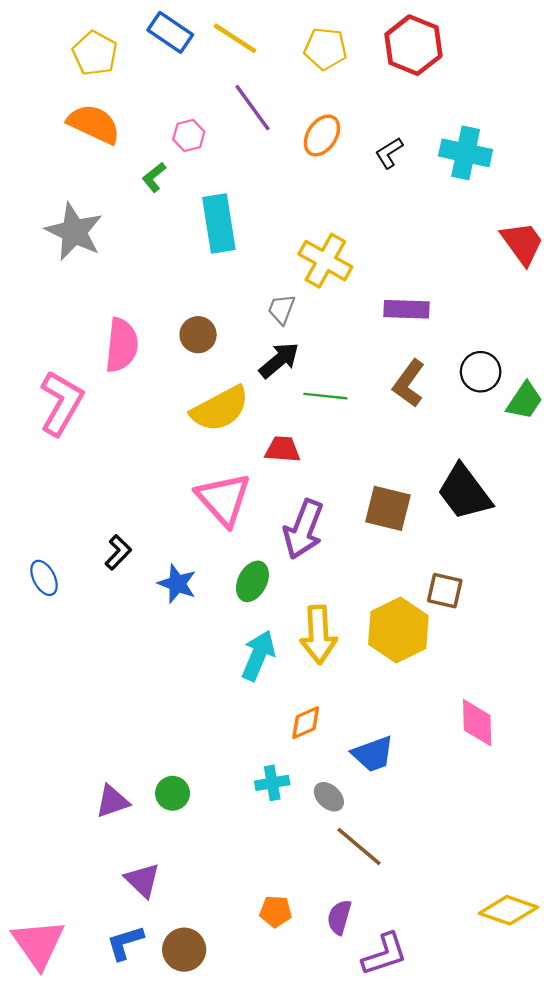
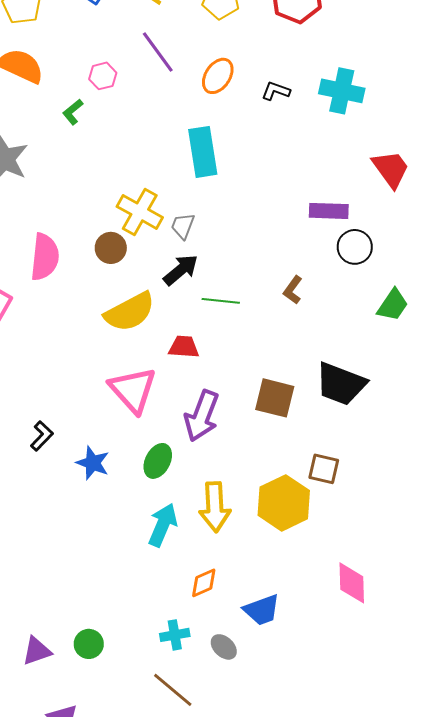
black L-shape: (389, 153) -> (276, 91), turned 52
cyan rectangle: (219, 224) -> (203, 152), moved
yellow cross: (325, 261) -> (140, 212), moved
purple rectangle: (406, 309) -> (329, 211), moved
black circle: (481, 372) -> (355, 247), moved
brown L-shape: (409, 383) -> (293, 290), size x0.7
black trapezoid: (464, 492) -> (341, 384), turned -32
brown line: (359, 847) -> (173, 690), moved

